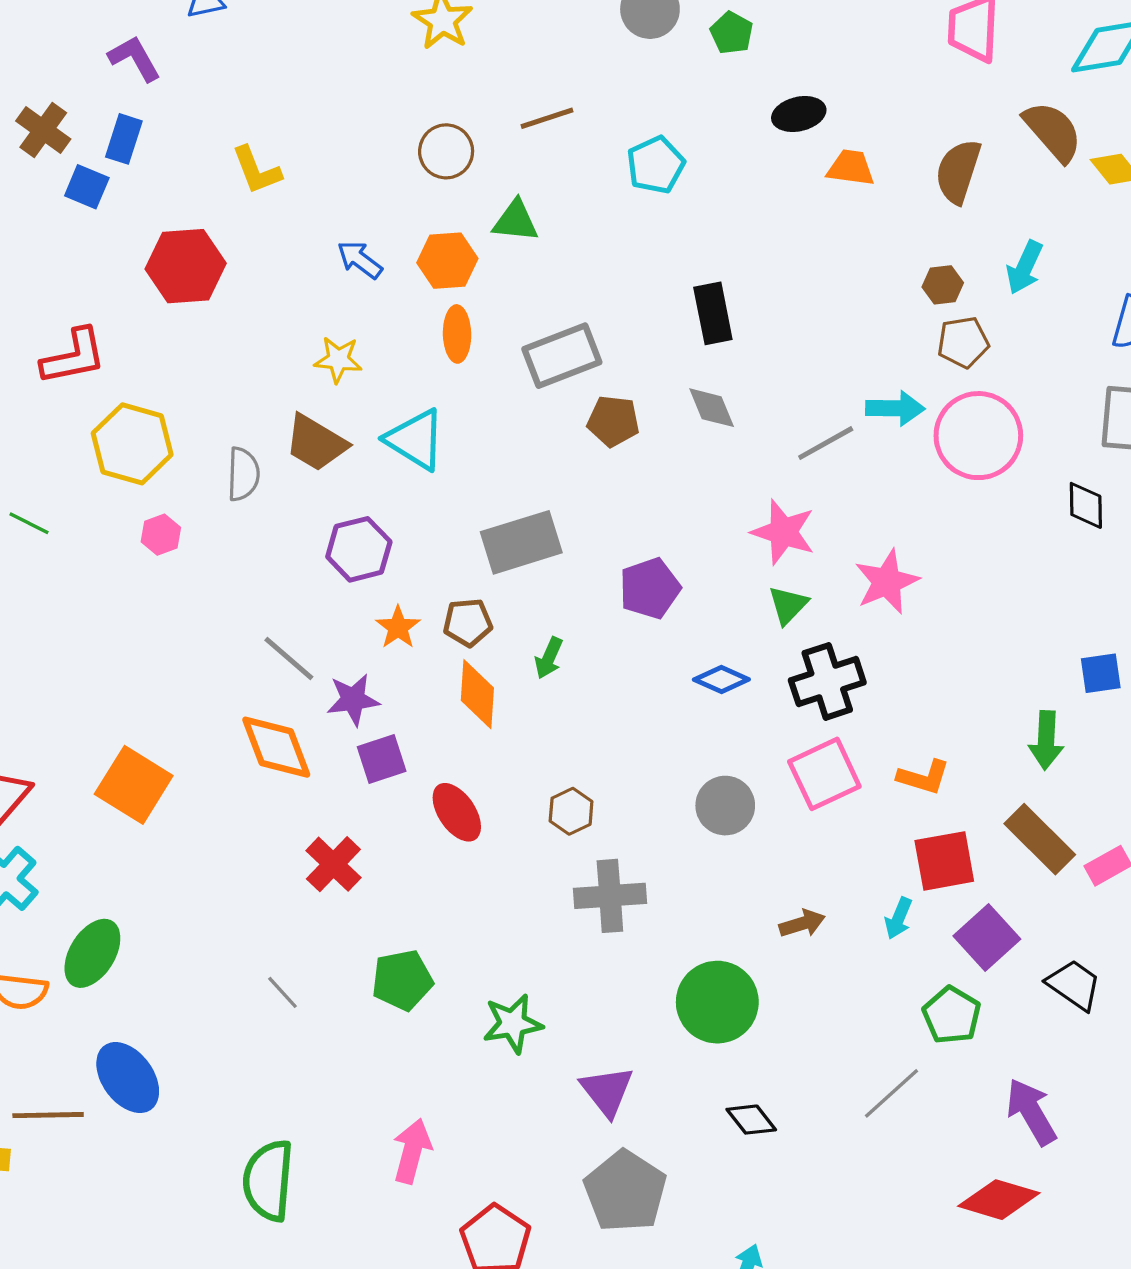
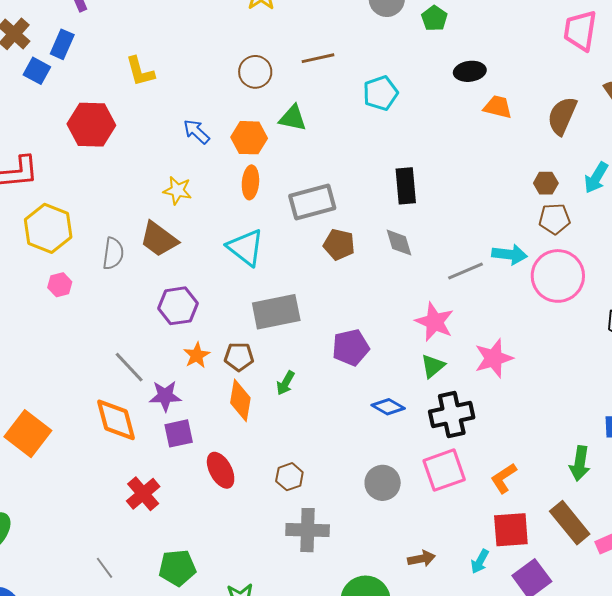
cyan triangle: (415, 440) -> (246, 247), moved
orange L-shape: (924, 777) -> (504, 478), turned 124

